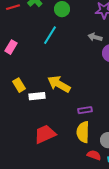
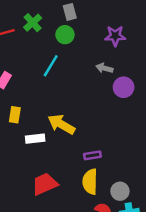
yellow rectangle: (19, 85) -> (15, 115), moved, turned 40

